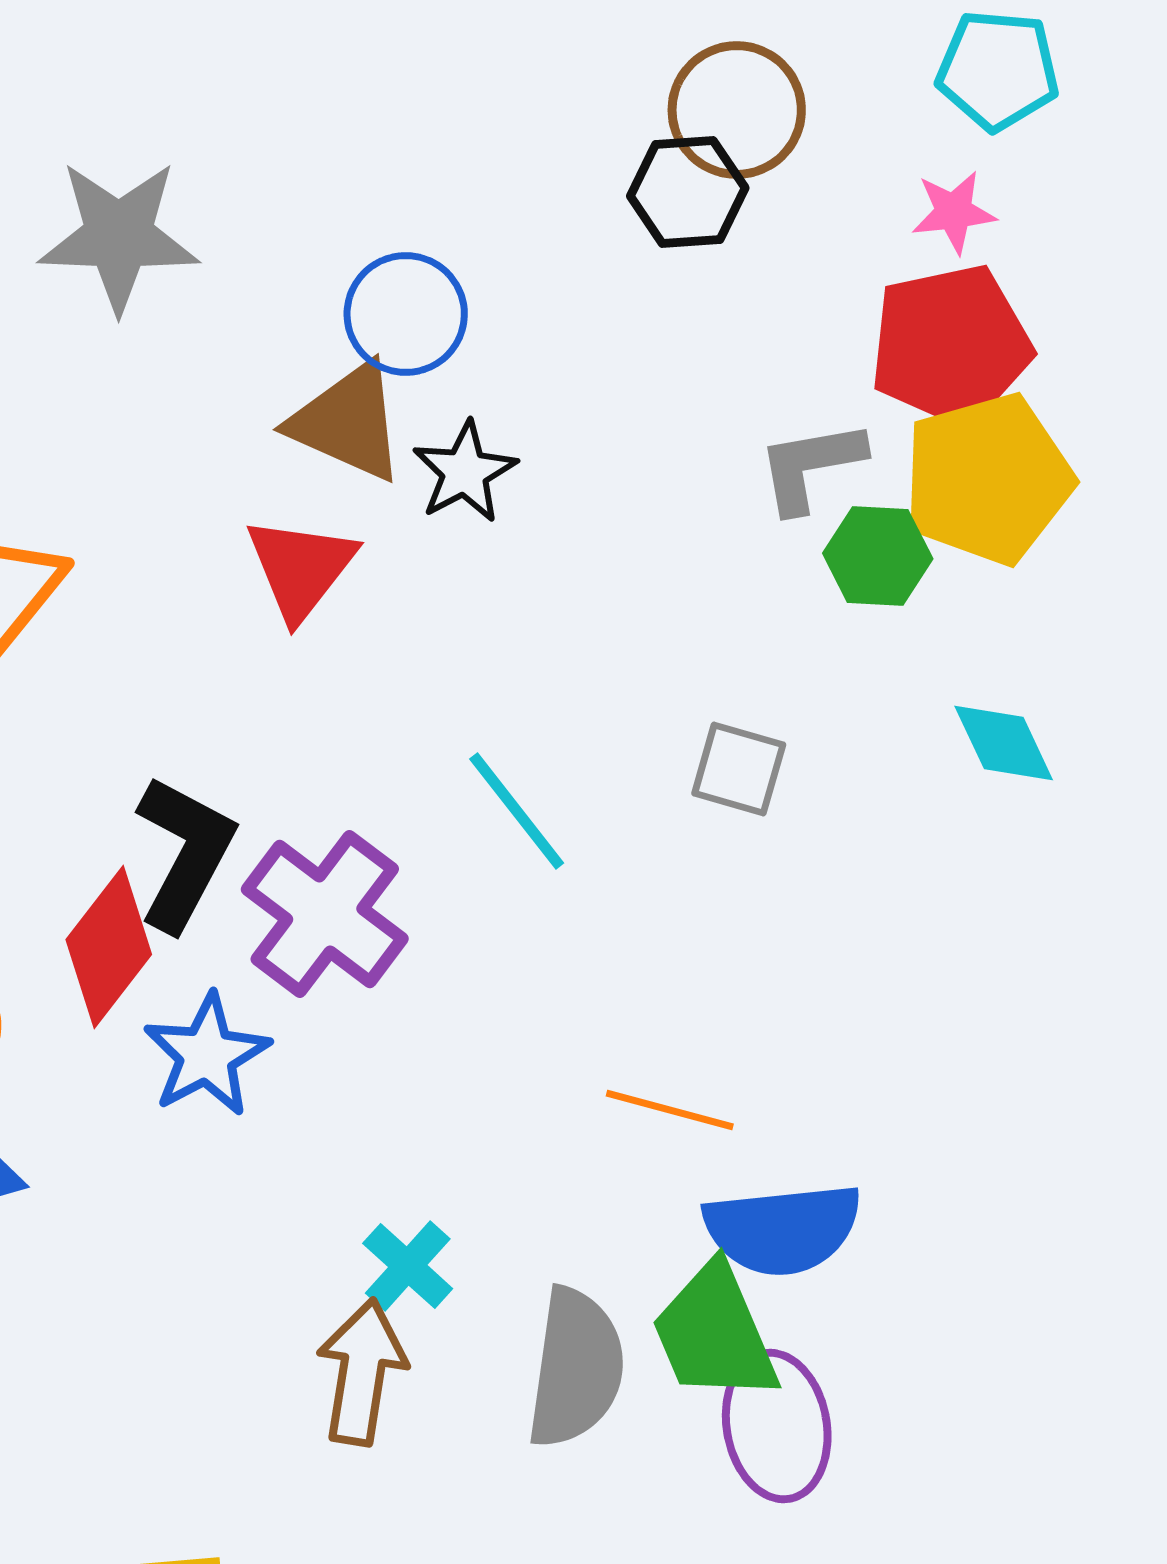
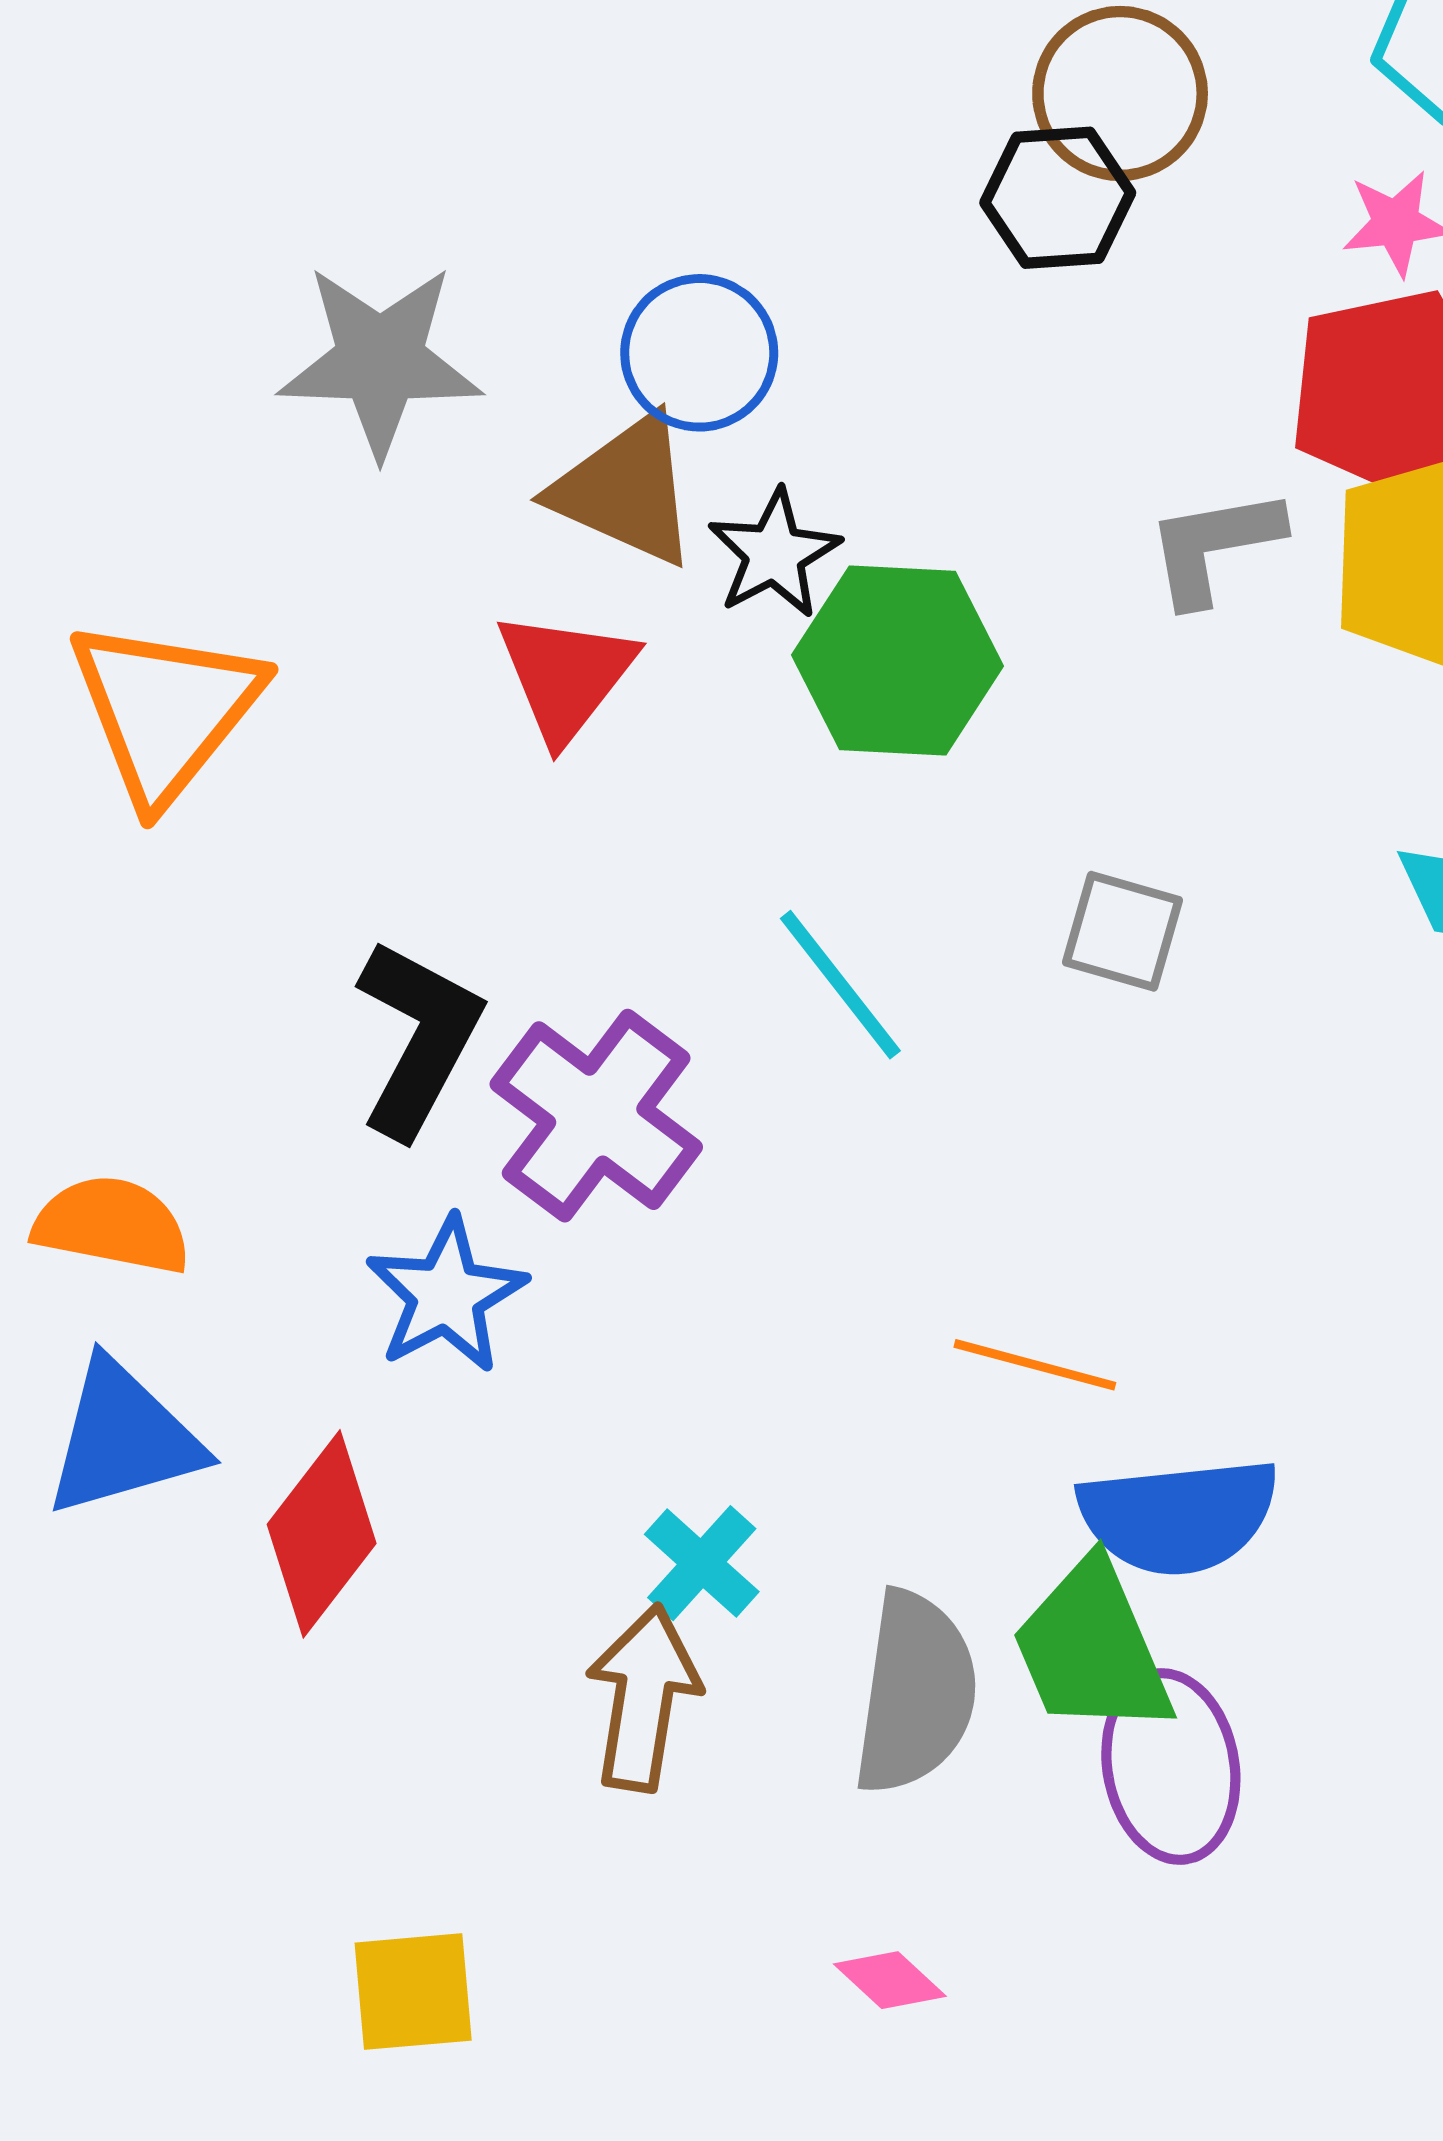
gray star: (119, 236) -> (380, 360), moved
green hexagon: (878, 556) -> (898, 660), moved, size x1.5
red diamond: (109, 947) -> (322, 1534), moved

